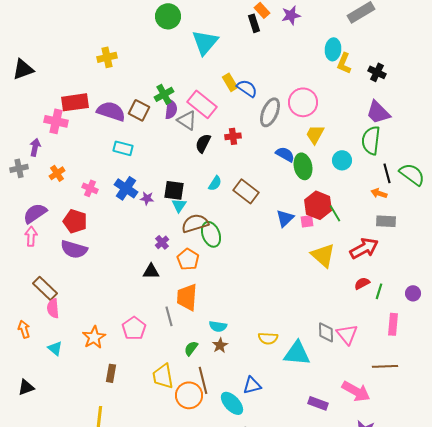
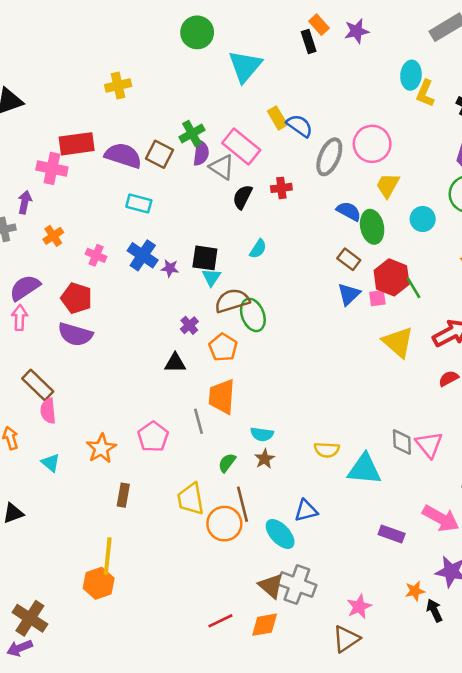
brown rectangle: (246, 191) -> (349, 259), moved, size x0.7

